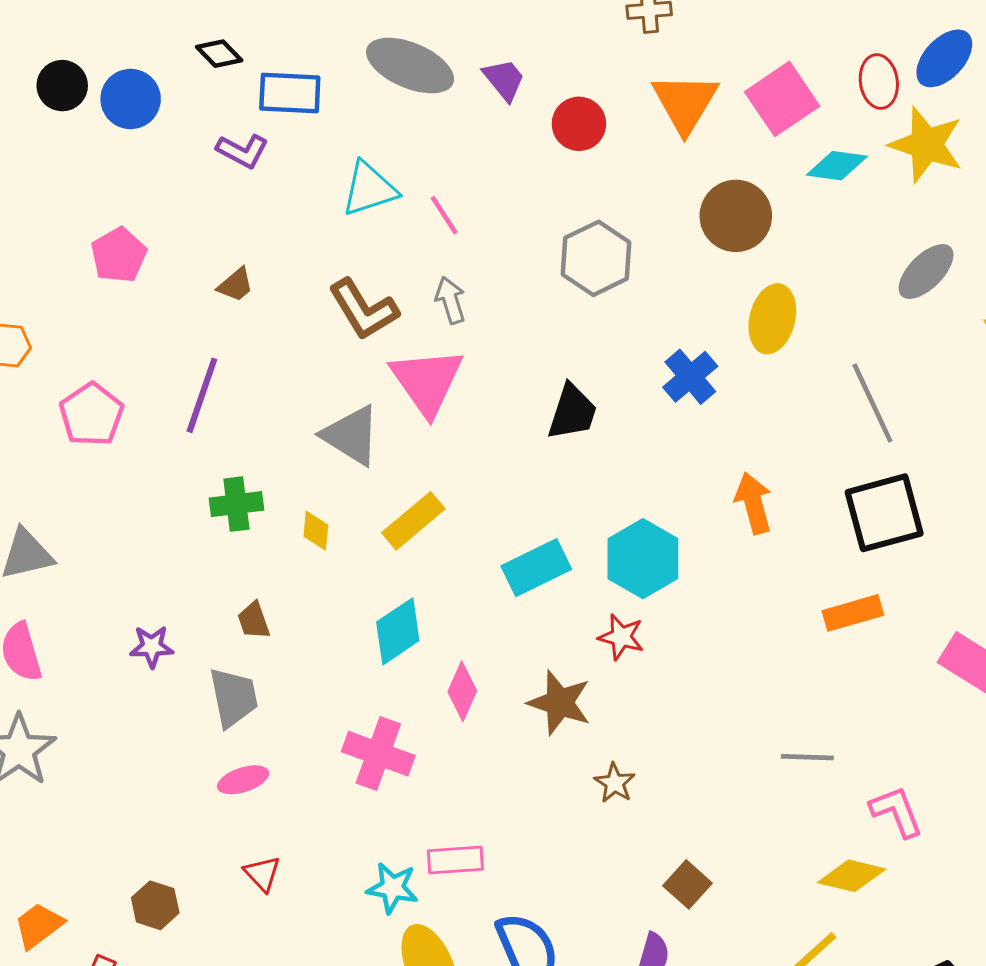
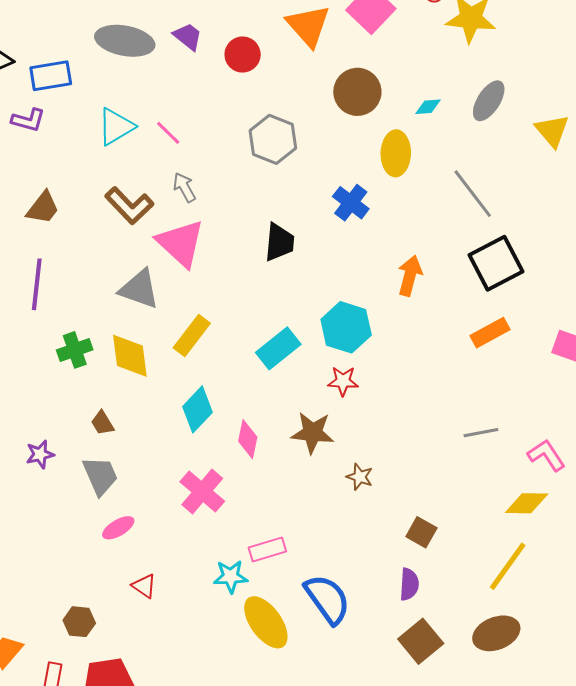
cyan diamond: (837, 166) -> (428, 107), moved, size x0.7
brown trapezoid: (236, 285) -> (43, 208), size x1.4
orange arrow: (753, 503) -> (410, 276), turned 42
yellow diamond: (316, 531) -> (130, 356), size x1.8
pink cross: (378, 754) -> (202, 492), turned 33

